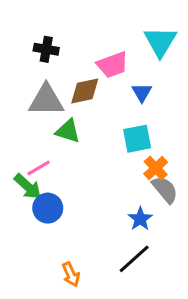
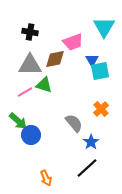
cyan square: (137, 139) -> (100, 71), moved
pink line: (38, 168) -> (25, 92), moved
gray semicircle: (165, 190) -> (74, 123), moved

